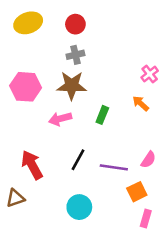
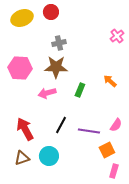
red circle: (75, 24) -> (51, 12), moved
pink cross: (150, 74) -> (117, 36), moved
brown triangle: (15, 198) -> (22, 158), moved
cyan circle: (79, 207) -> (49, 156), moved

